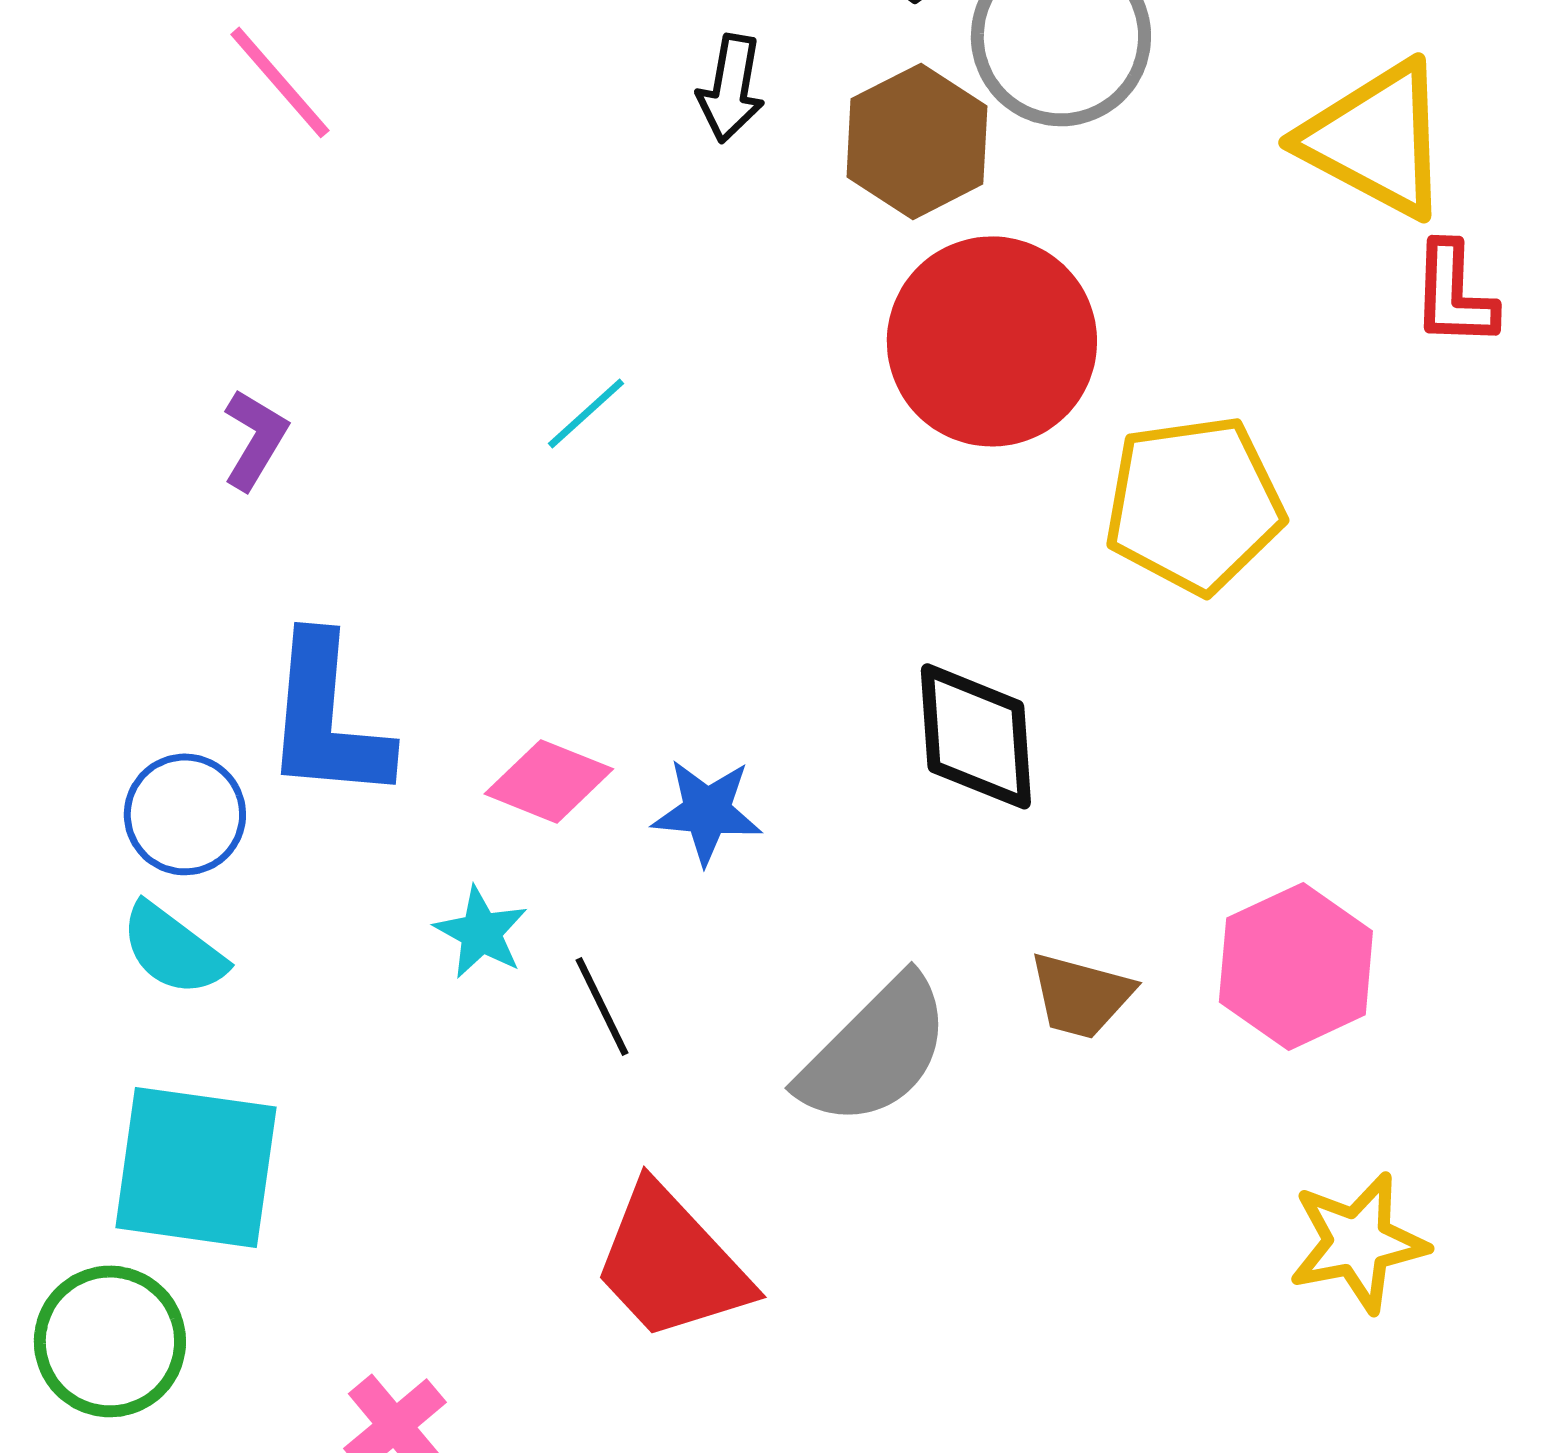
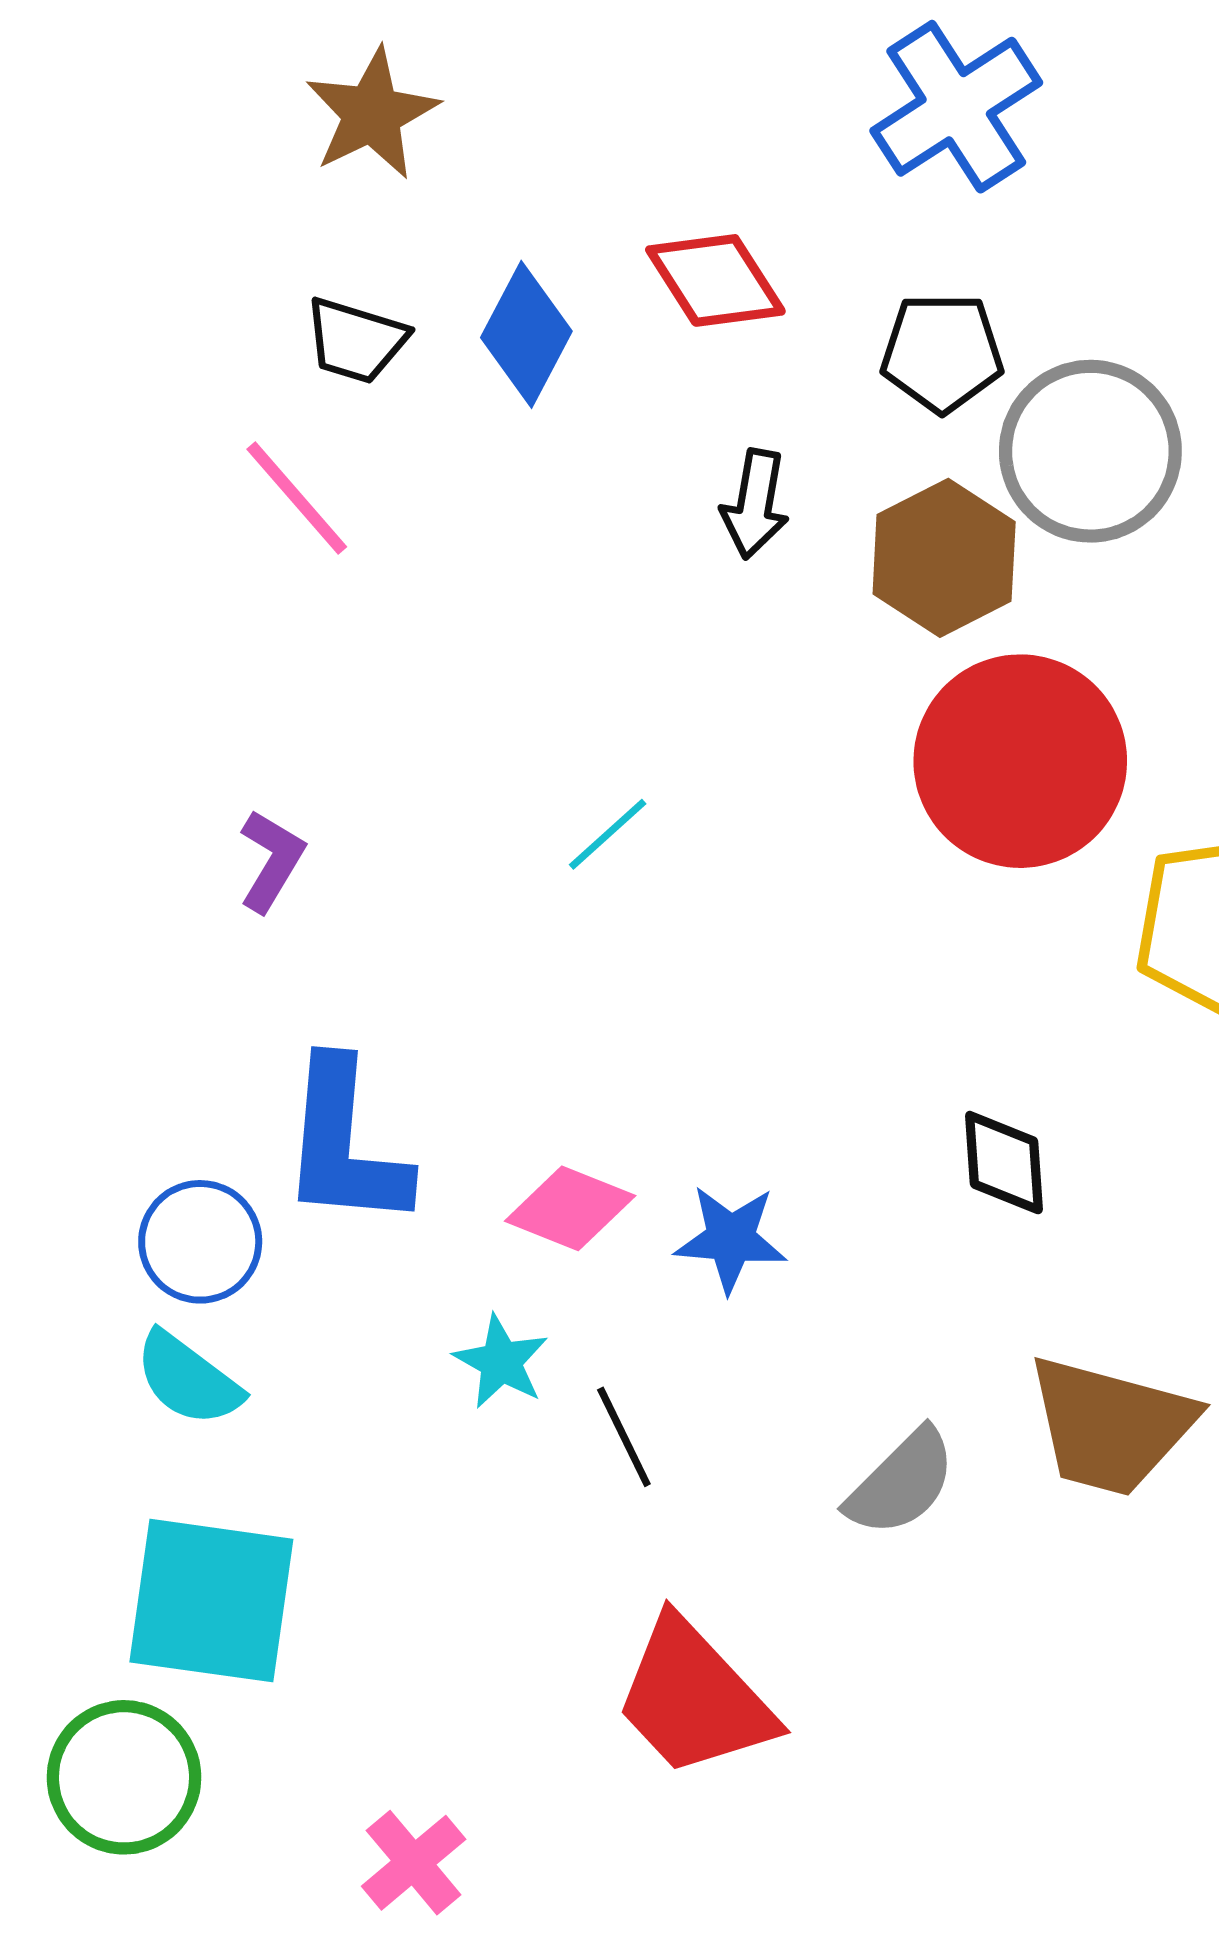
black diamond: (976, 736) -> (1004, 1163), size x0.7
brown trapezoid: (1081, 995) -> (1111, 1426), size x1.6
gray semicircle: (875, 1051) -> (901, 1483), size x0.7

